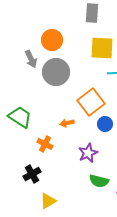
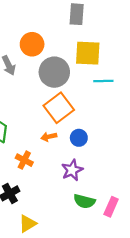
gray circle: (56, 72) -> (54, 72), moved
orange square: (91, 102) -> (59, 108), moved
blue circle: (105, 124) -> (79, 138), moved

